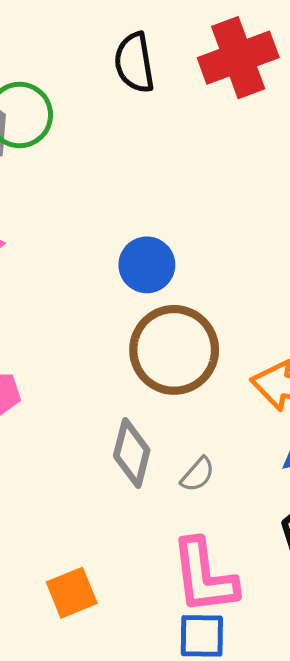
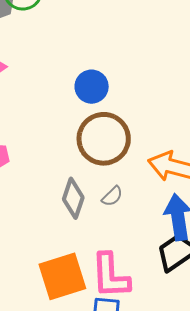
gray semicircle: (198, 474) -> (112, 196), moved
orange square: (72, 593) -> (62, 276), moved, size x1.6

